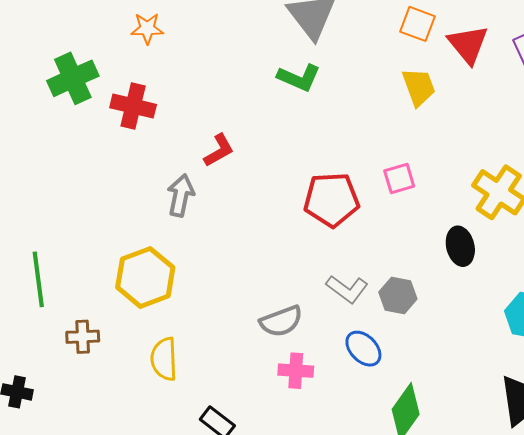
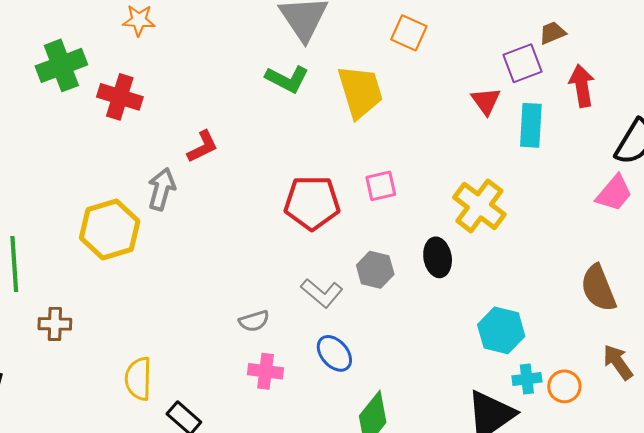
red triangle: (468, 44) -> (486, 101), moved, size x0.7
yellow trapezoid: (419, 87) -> (360, 92), moved, size x1.4
yellow hexagon: (145, 277) -> (110, 230), moved
gray hexagon: (398, 296) -> (375, 270), moved
gray semicircle: (281, 321) -> (254, 321), size x0.7
yellow semicircle: (164, 359) -> (138, 379), moved

